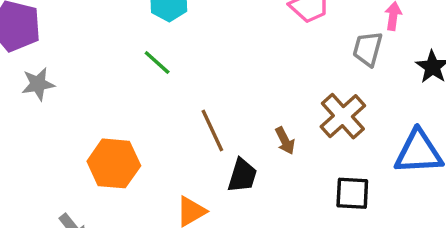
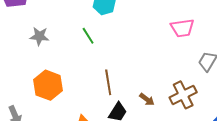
gray star: (38, 84) -> (39, 36), moved
brown arrow: (285, 141) -> (147, 99), turned -42

